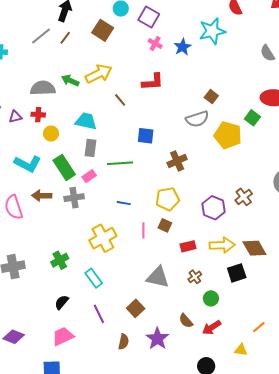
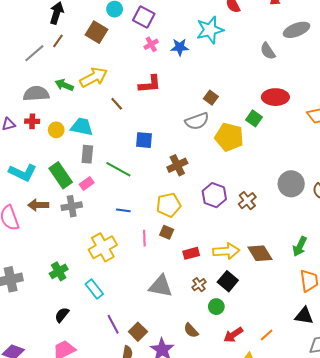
gray line: (41, 36) -> (34, 53), moved
pink cross: (155, 43) -> (151, 44), turned 32
blue star: (183, 47) -> (180, 47), turned 30
yellow circle: (51, 133) -> (56, 130), moved
green line: (120, 163) -> (118, 169), turned 35
purple hexagon: (214, 208) -> (214, 195), moved
black square: (237, 273) -> (228, 281), moved, turned -30
brown square: (136, 308) -> (138, 332), moved
purple line: (99, 314) -> (113, 324), moved
red arrow: (212, 327) -> (233, 335), moved

